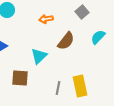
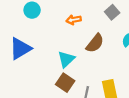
brown square: (20, 78) -> (65, 83), moved, turned 30

